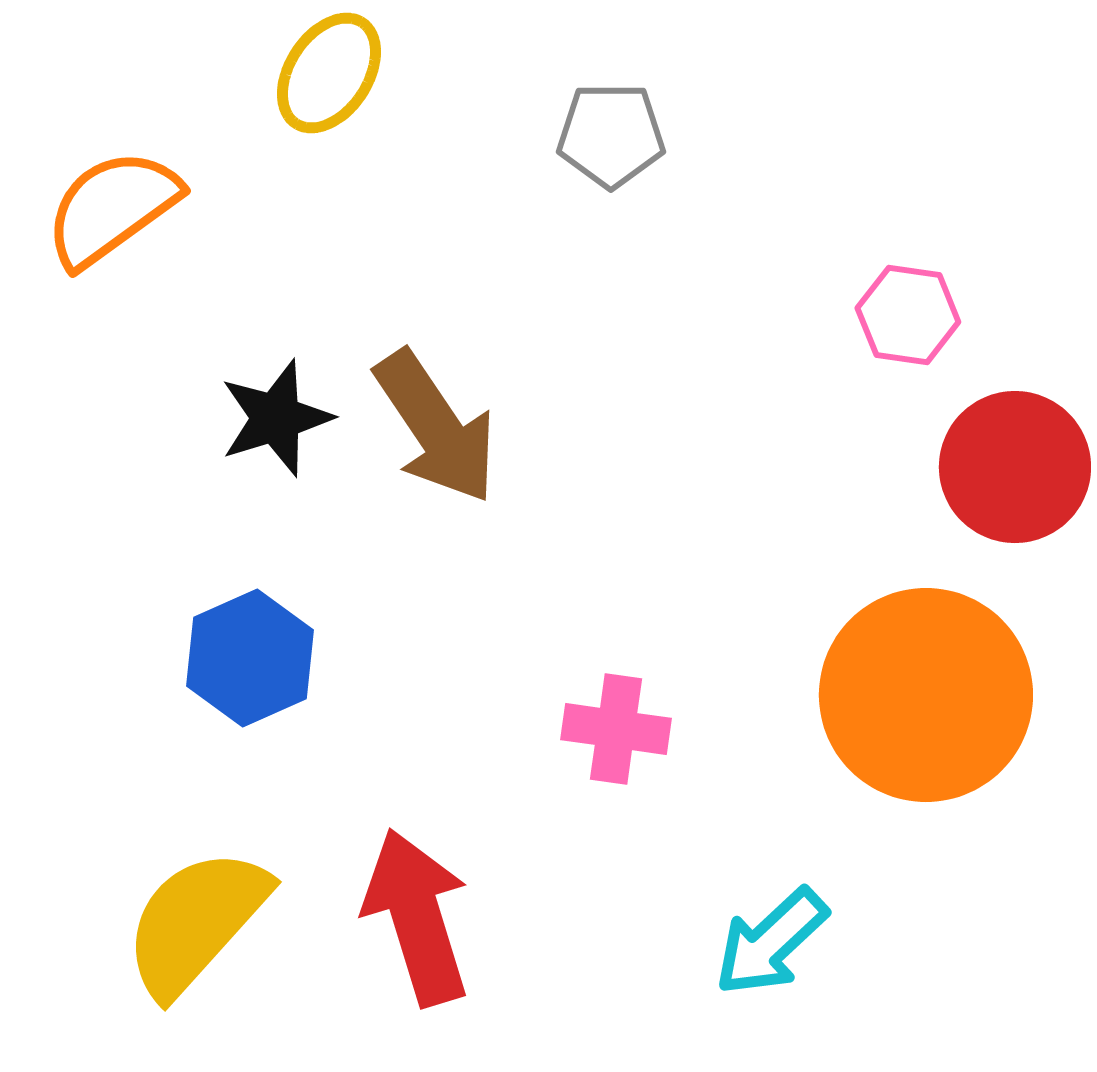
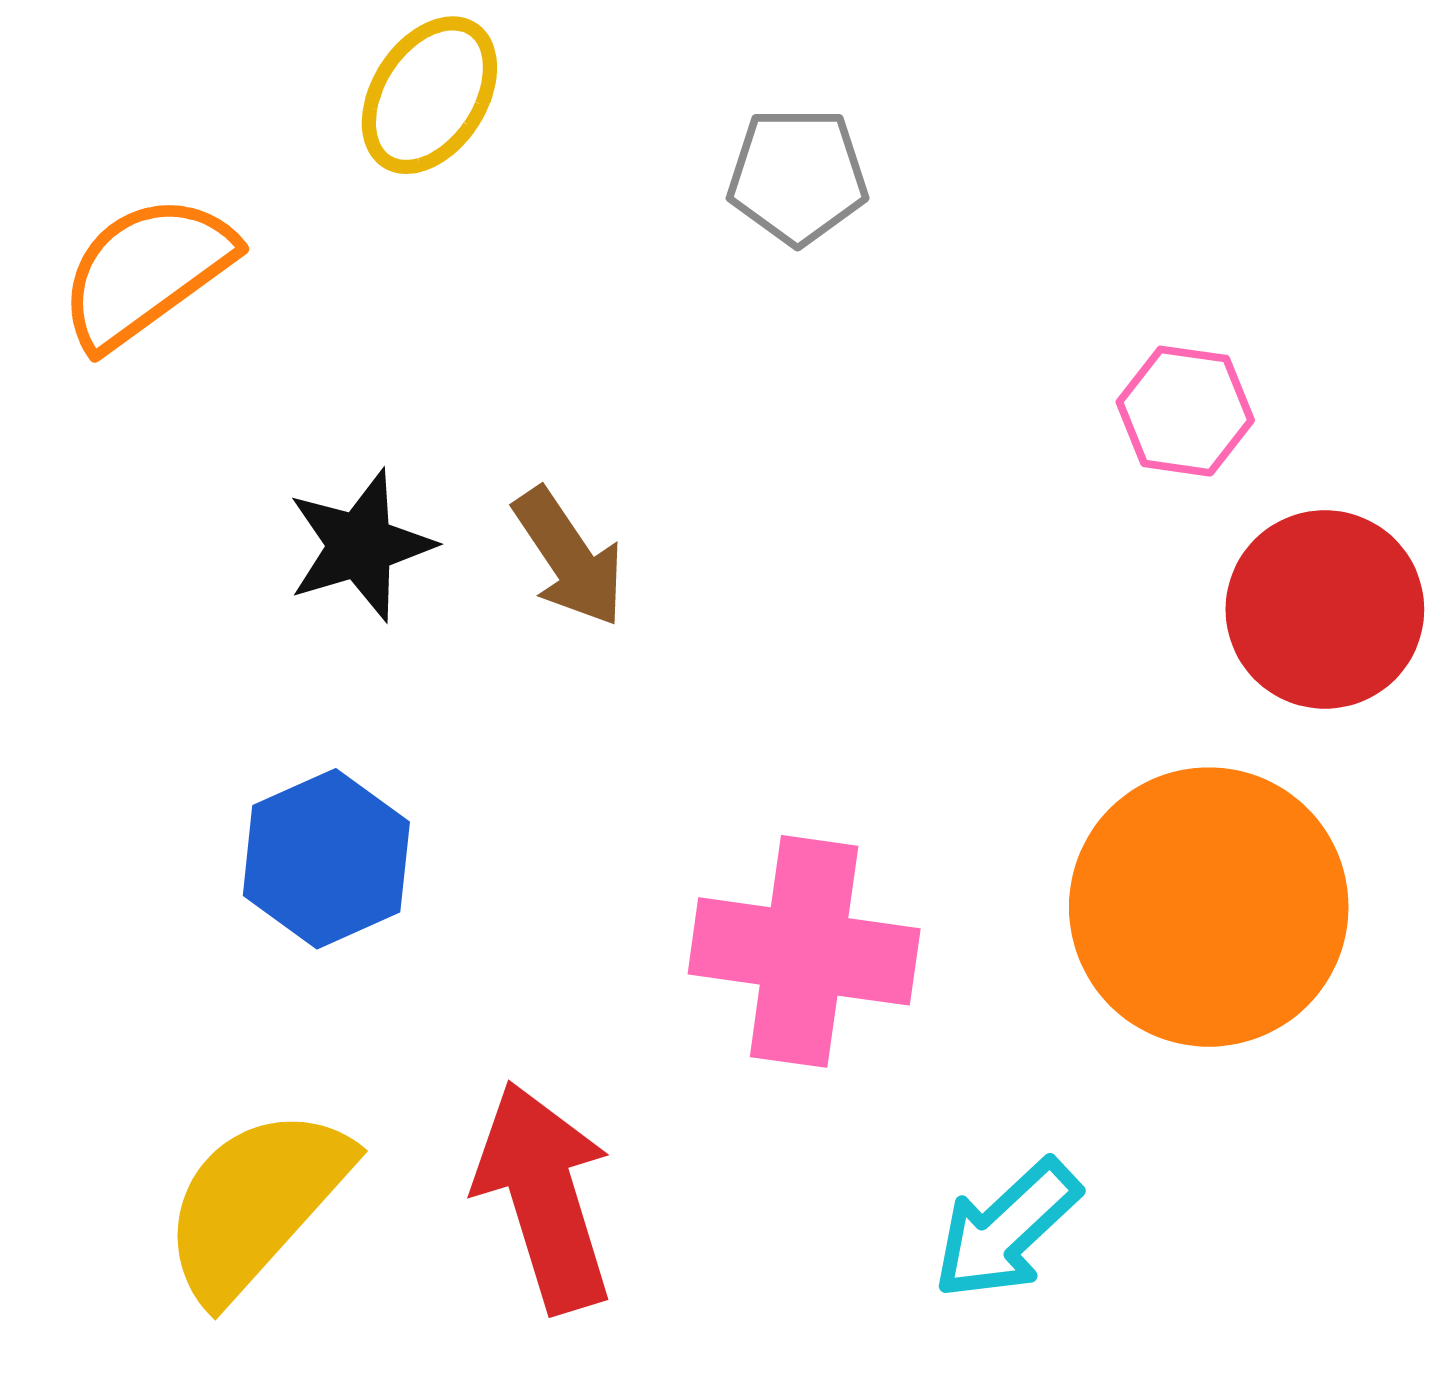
brown arrow: (436, 427) -> (569, 557), size x0.7
pink cross: (616, 729) -> (804, 951), size x1.6

